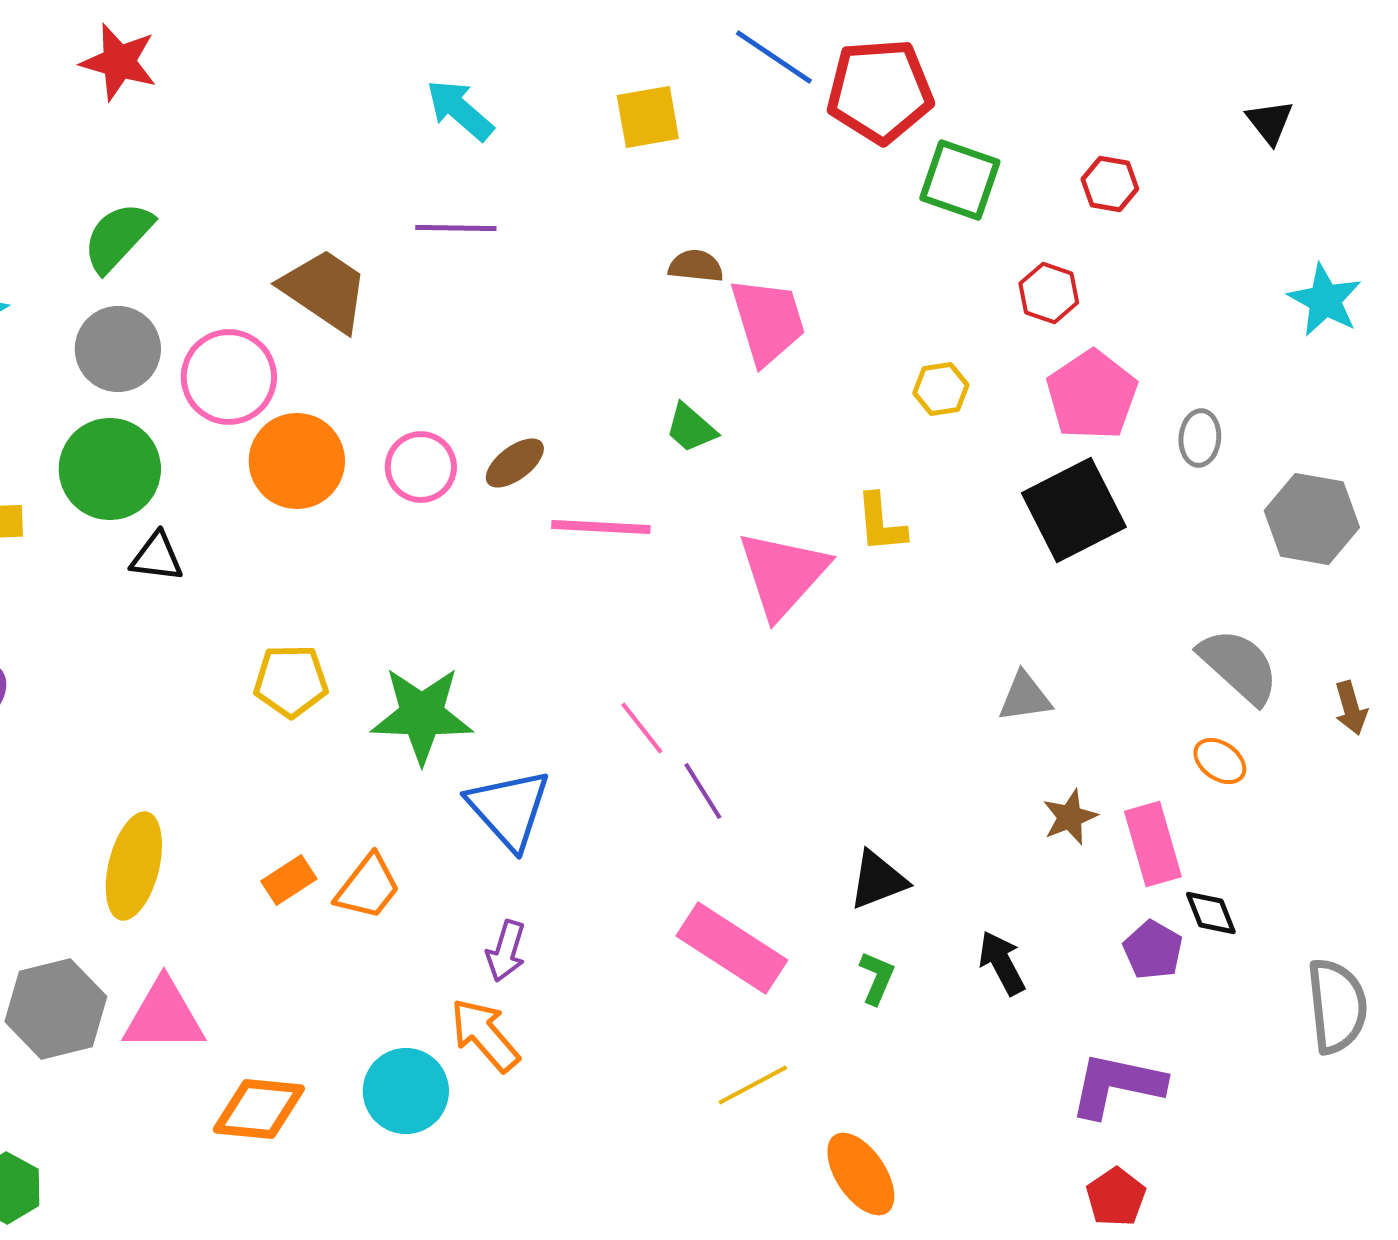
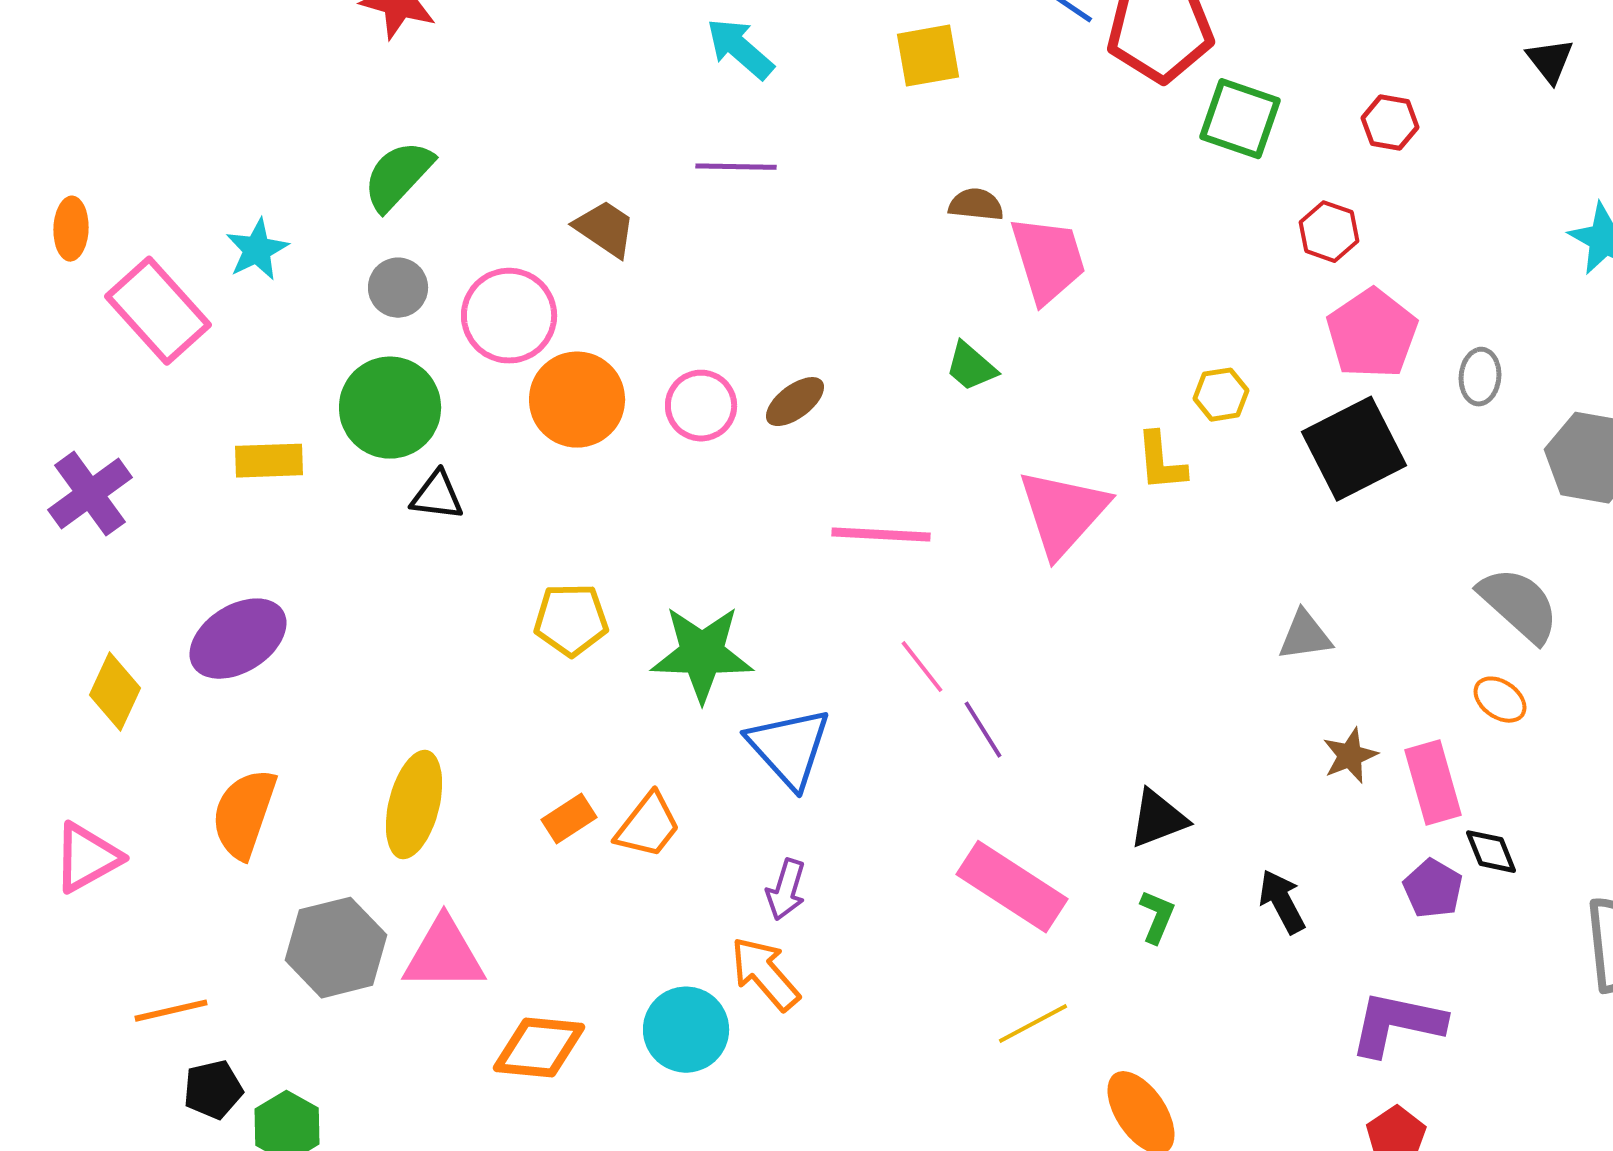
brown trapezoid: (325, 290) -> (605, 229), size x0.7
gray circle: (118, 349) -> (398, 288), size x0.7
yellow hexagon: (941, 389) -> (1221, 395), moved
pink line: (601, 527) -> (881, 535), moved

